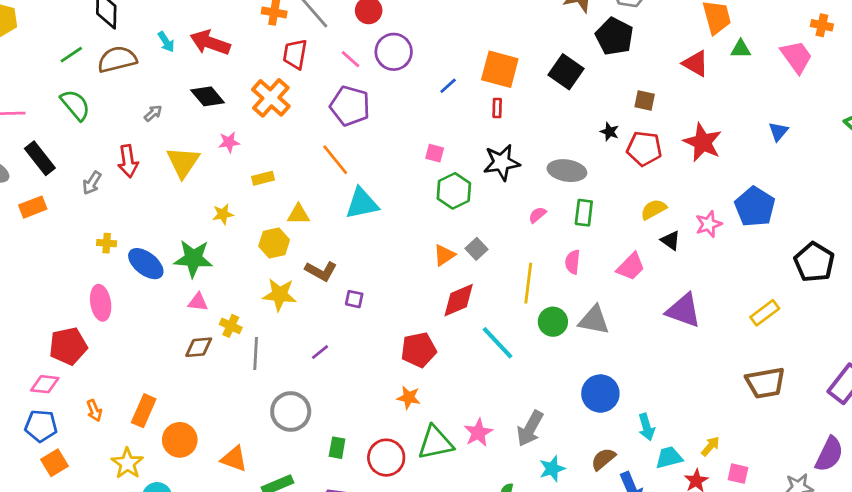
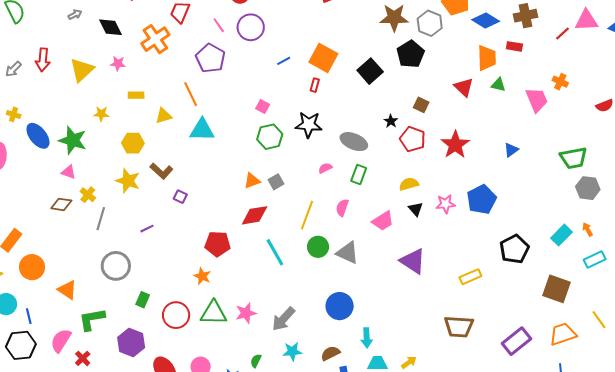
gray arrow: (153, 113) -> (75, 15), moved
yellow triangle: (298, 214) -> (164, 116), moved, turned -30

